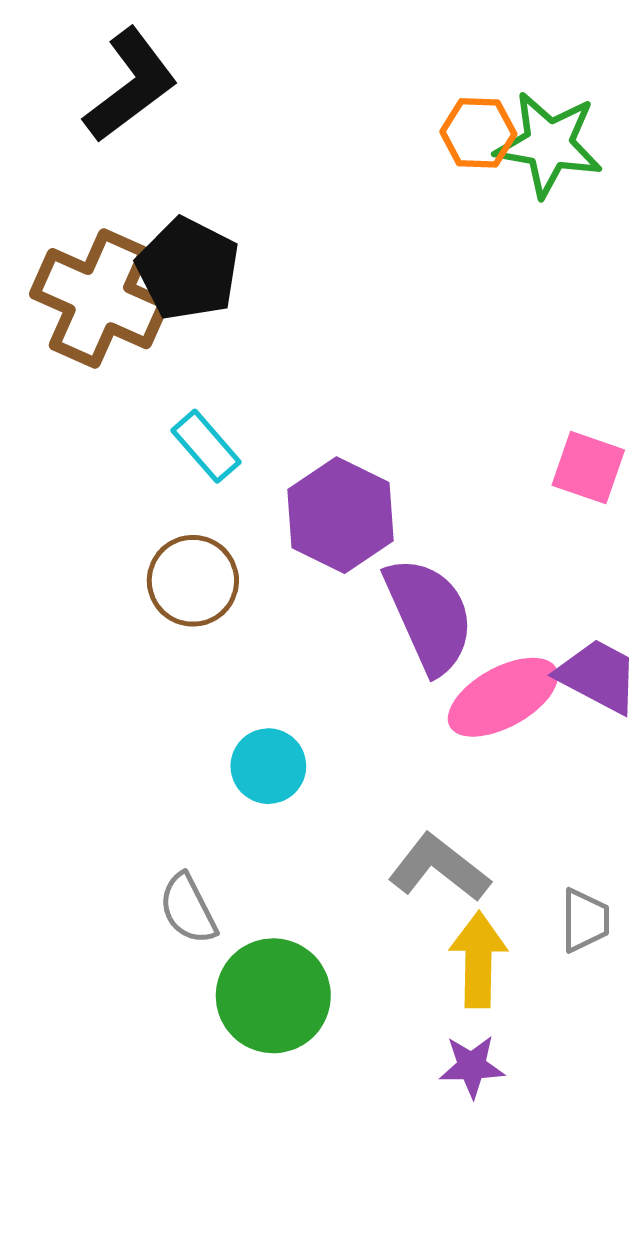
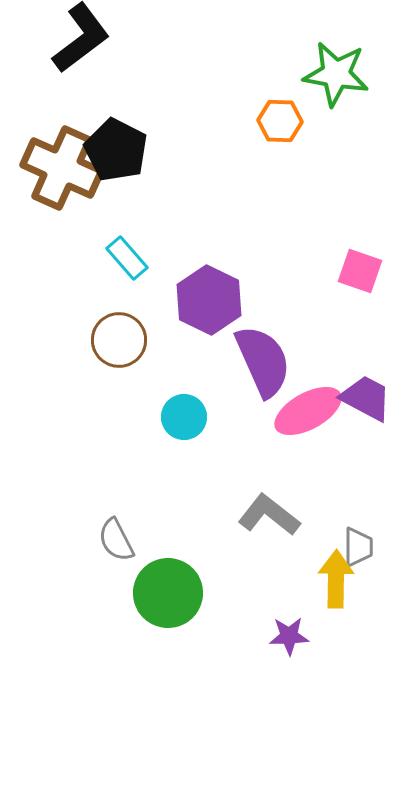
orange hexagon: (478, 133) -> (280, 121), moved
cyan circle: (268, 766) -> (184, 417), moved
yellow arrow: (478, 960) -> (336, 579), moved

